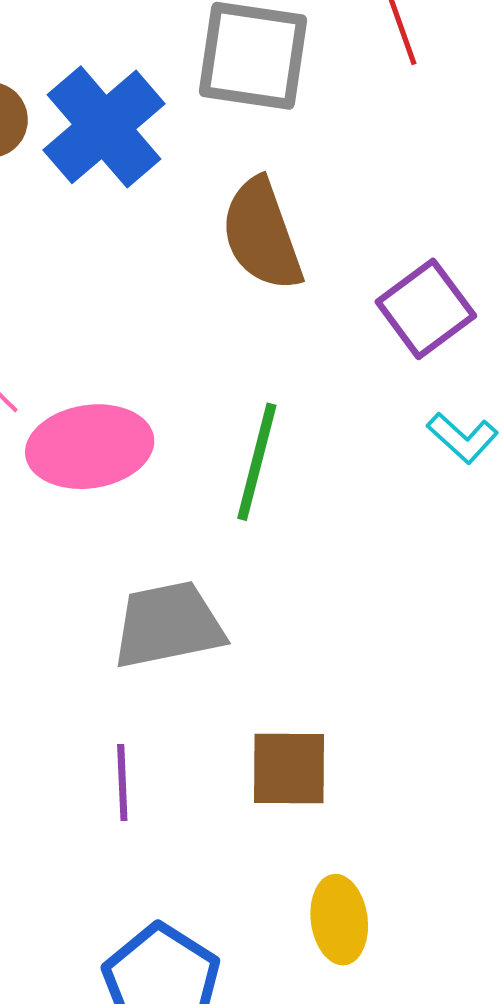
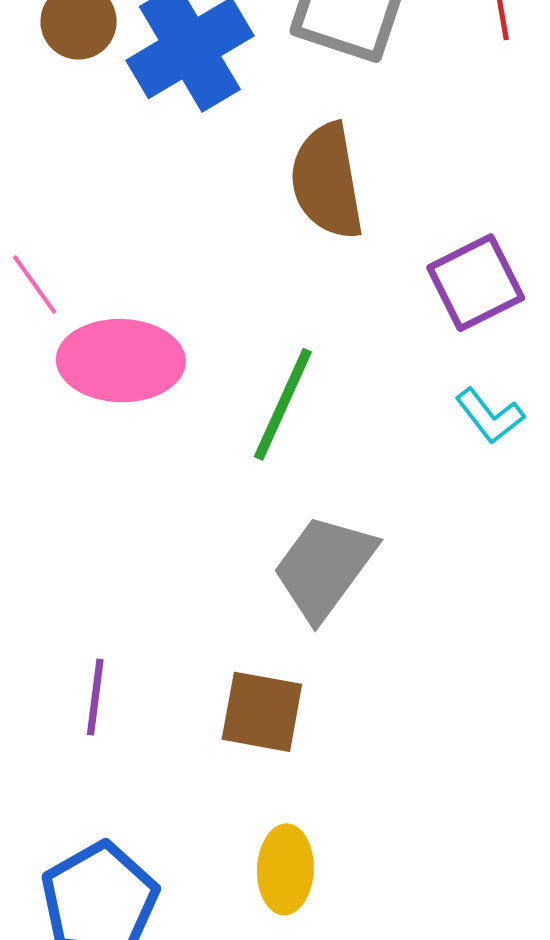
gray trapezoid: (168, 625) -> (324, 567), moved, turned -52

